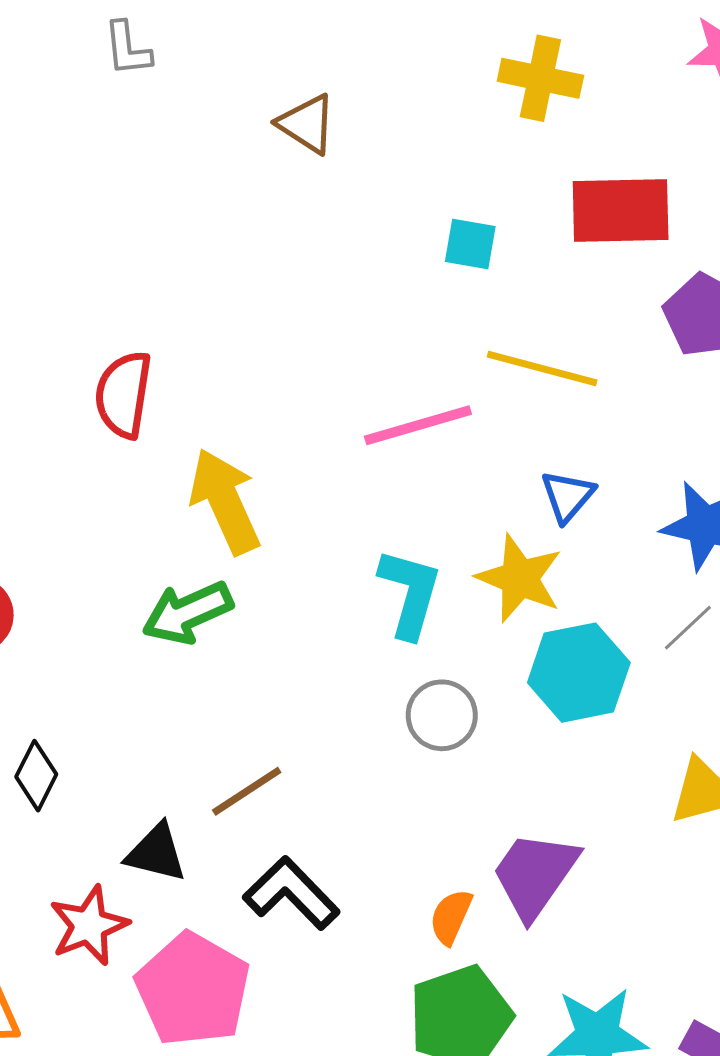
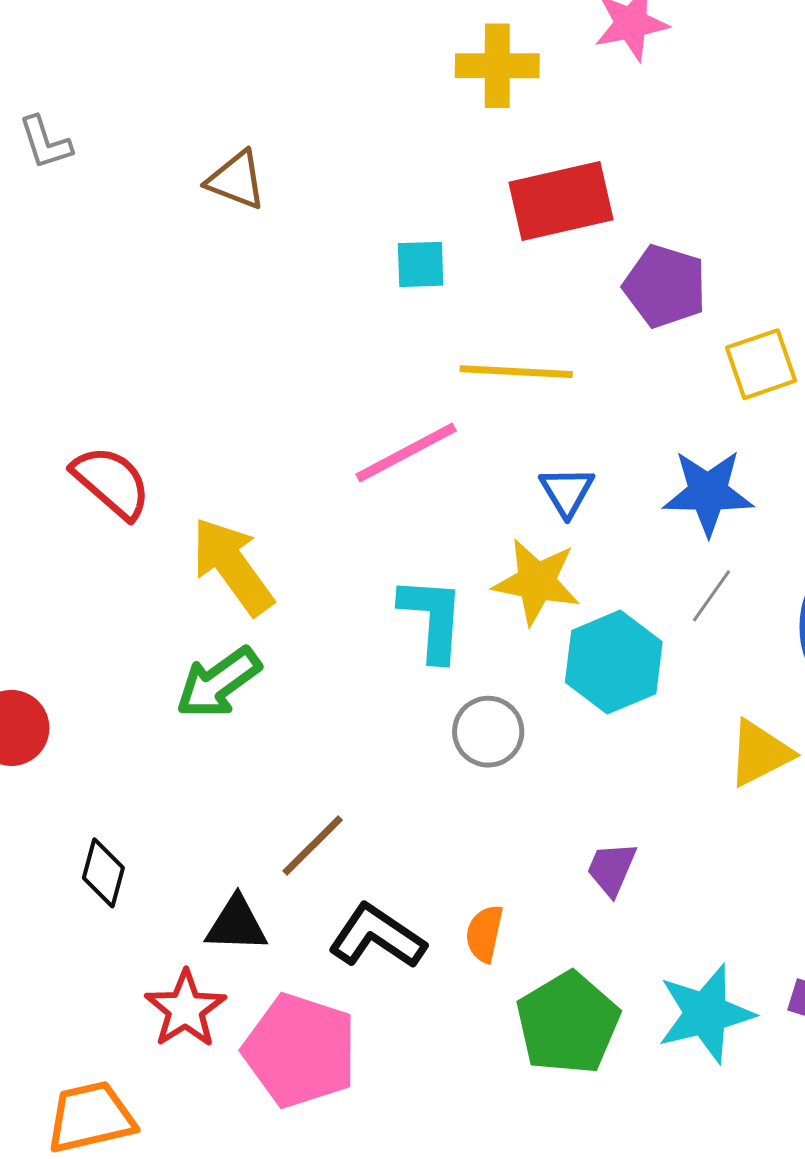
yellow cross: (540, 78) -> (497, 66), moved
red semicircle: (123, 395) -> (111, 482), turned 134
purple trapezoid: (535, 875) -> (612, 869), size x0.6
orange semicircle: (451, 917) -> (484, 934), moved

